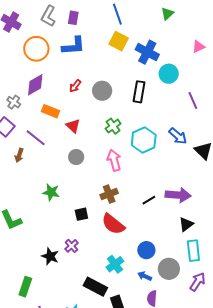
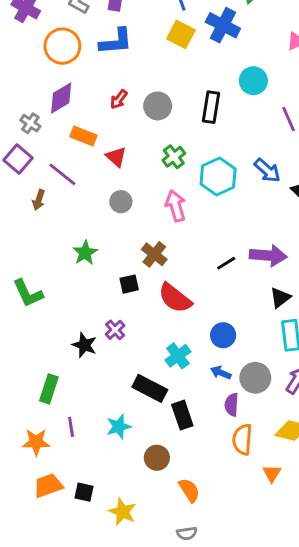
blue cross: (147, 52) -> (223, 25), moved
green star: (51, 192) -> (85, 253), turned 30
brown cross: (109, 194) -> (154, 254), moved, turned -30
gray circle: (169, 269) -> (255, 378), moved

